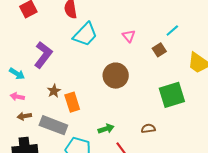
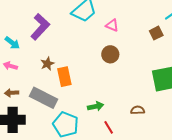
pink triangle: (129, 36) -> (112, 25), moved, turned -32
brown circle: (116, 76) -> (110, 54), size x0.7
brown arrow: (24, 116) -> (11, 93), moved

